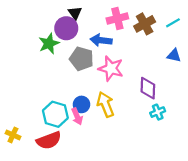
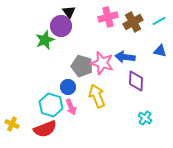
blue arrow: (101, 40) -> (125, 57), moved
gray pentagon: (81, 59) -> (82, 66), moved
blue circle: (81, 104) -> (68, 87), moved
cyan cross: (158, 112) -> (145, 118), moved, turned -32

